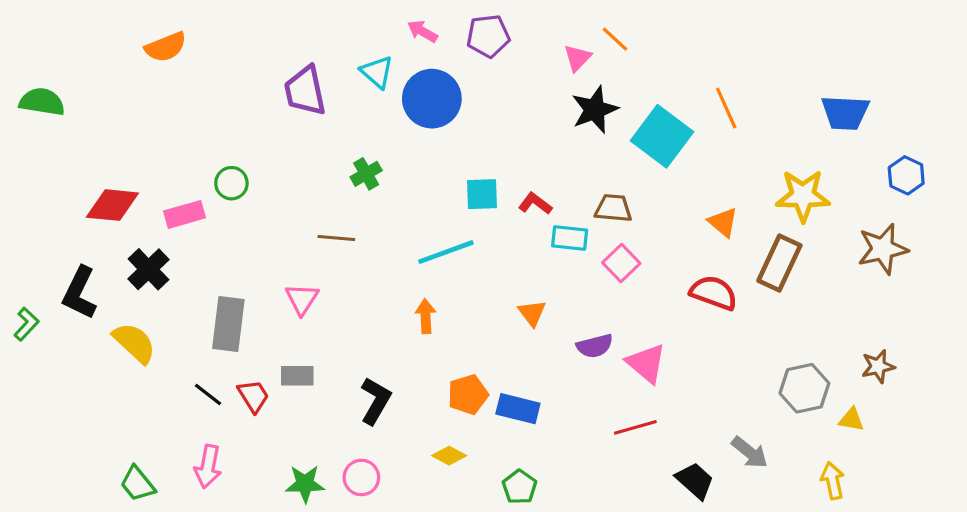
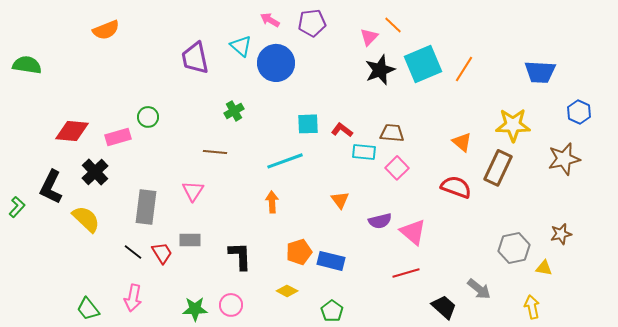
orange line: (726, 108) -> (464, 69), turned 56
cyan square: (662, 136) -> (423, 64), moved, turned 30
black L-shape: (375, 401) -> (240, 256), turned -32

